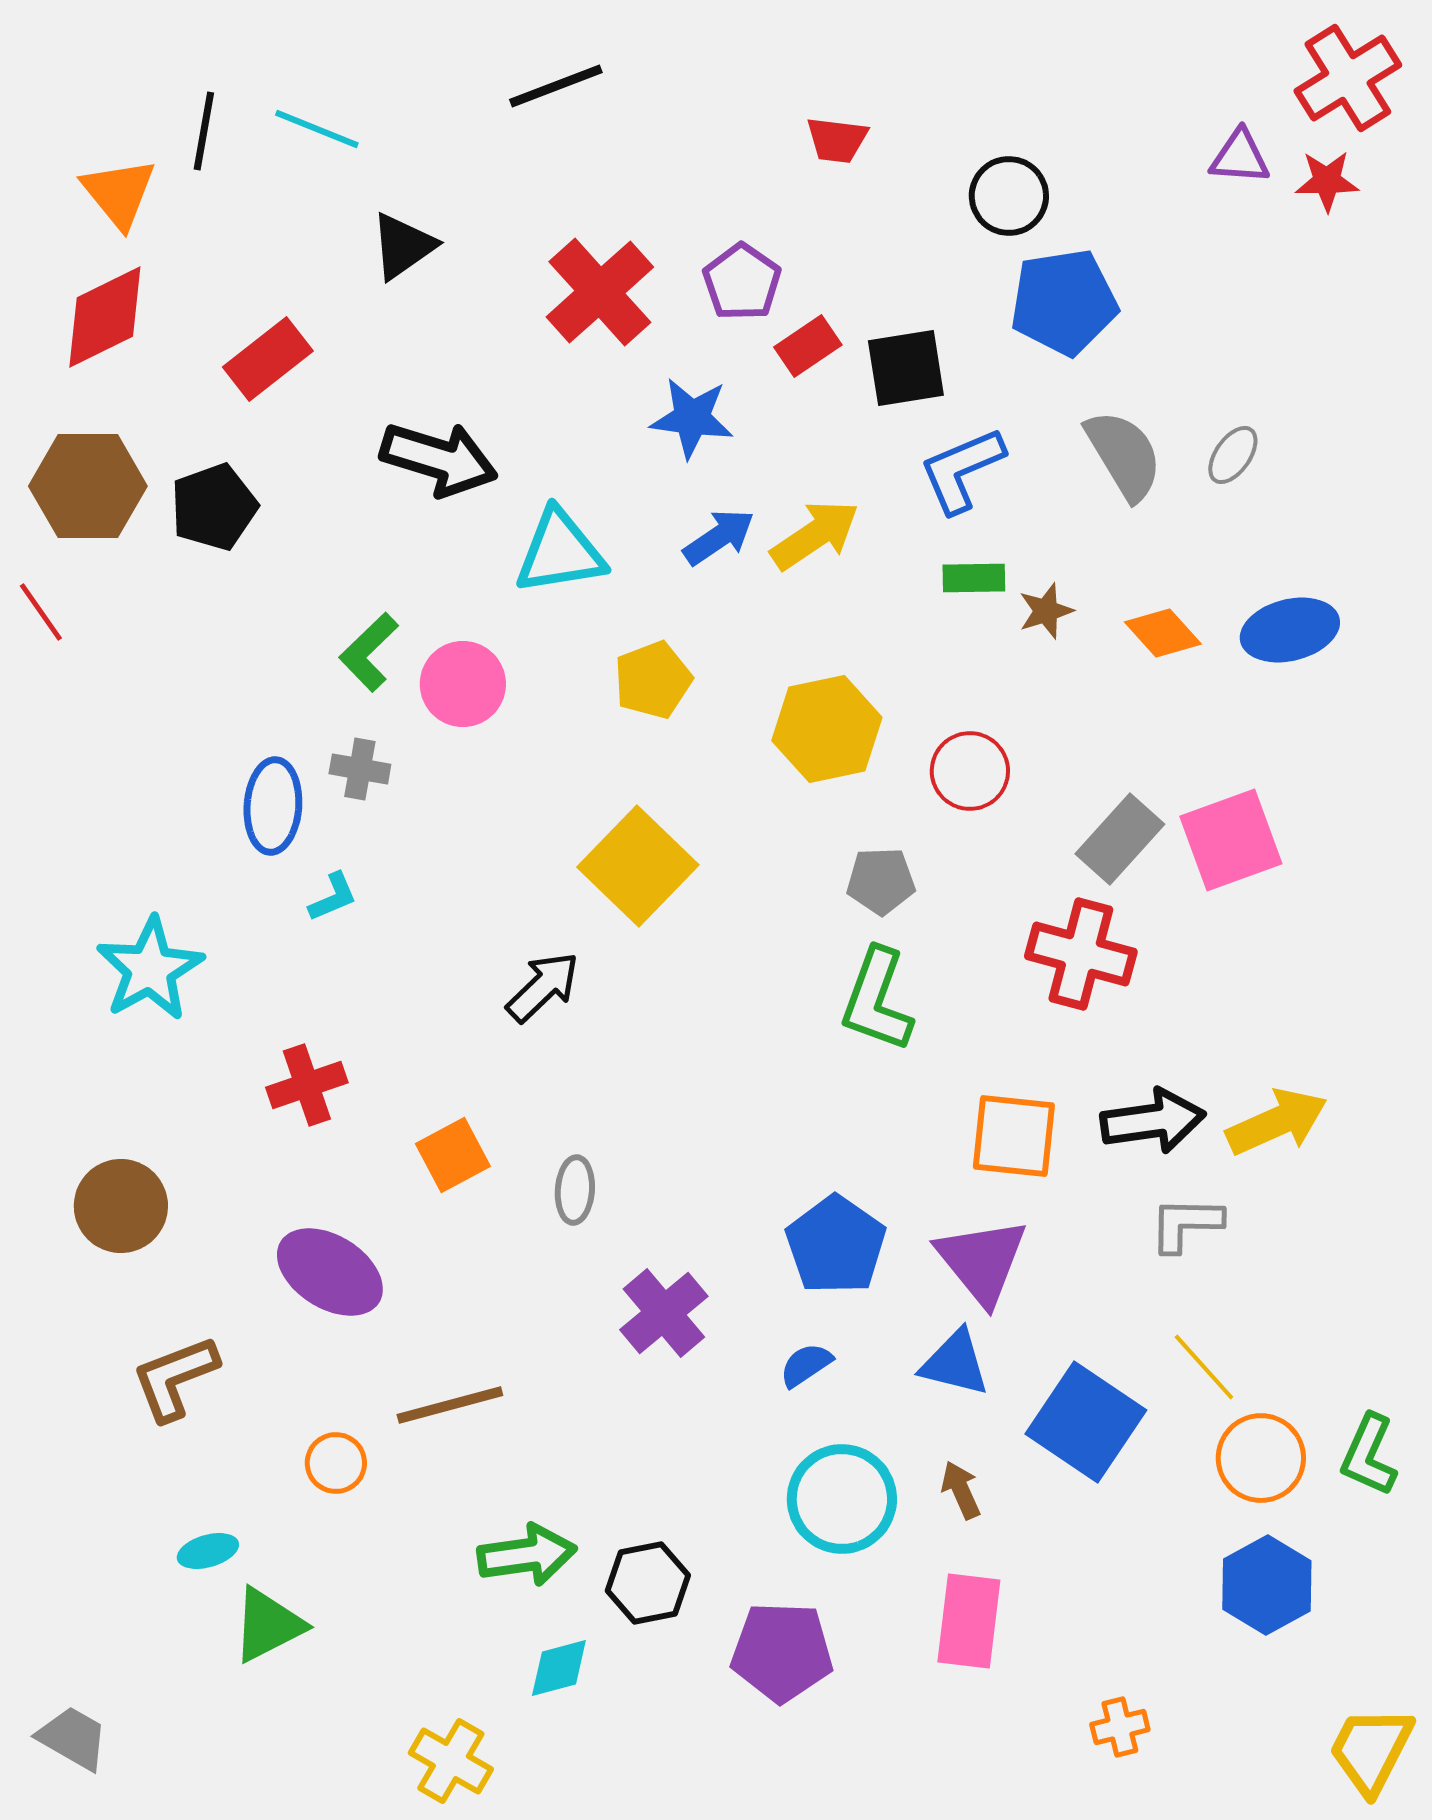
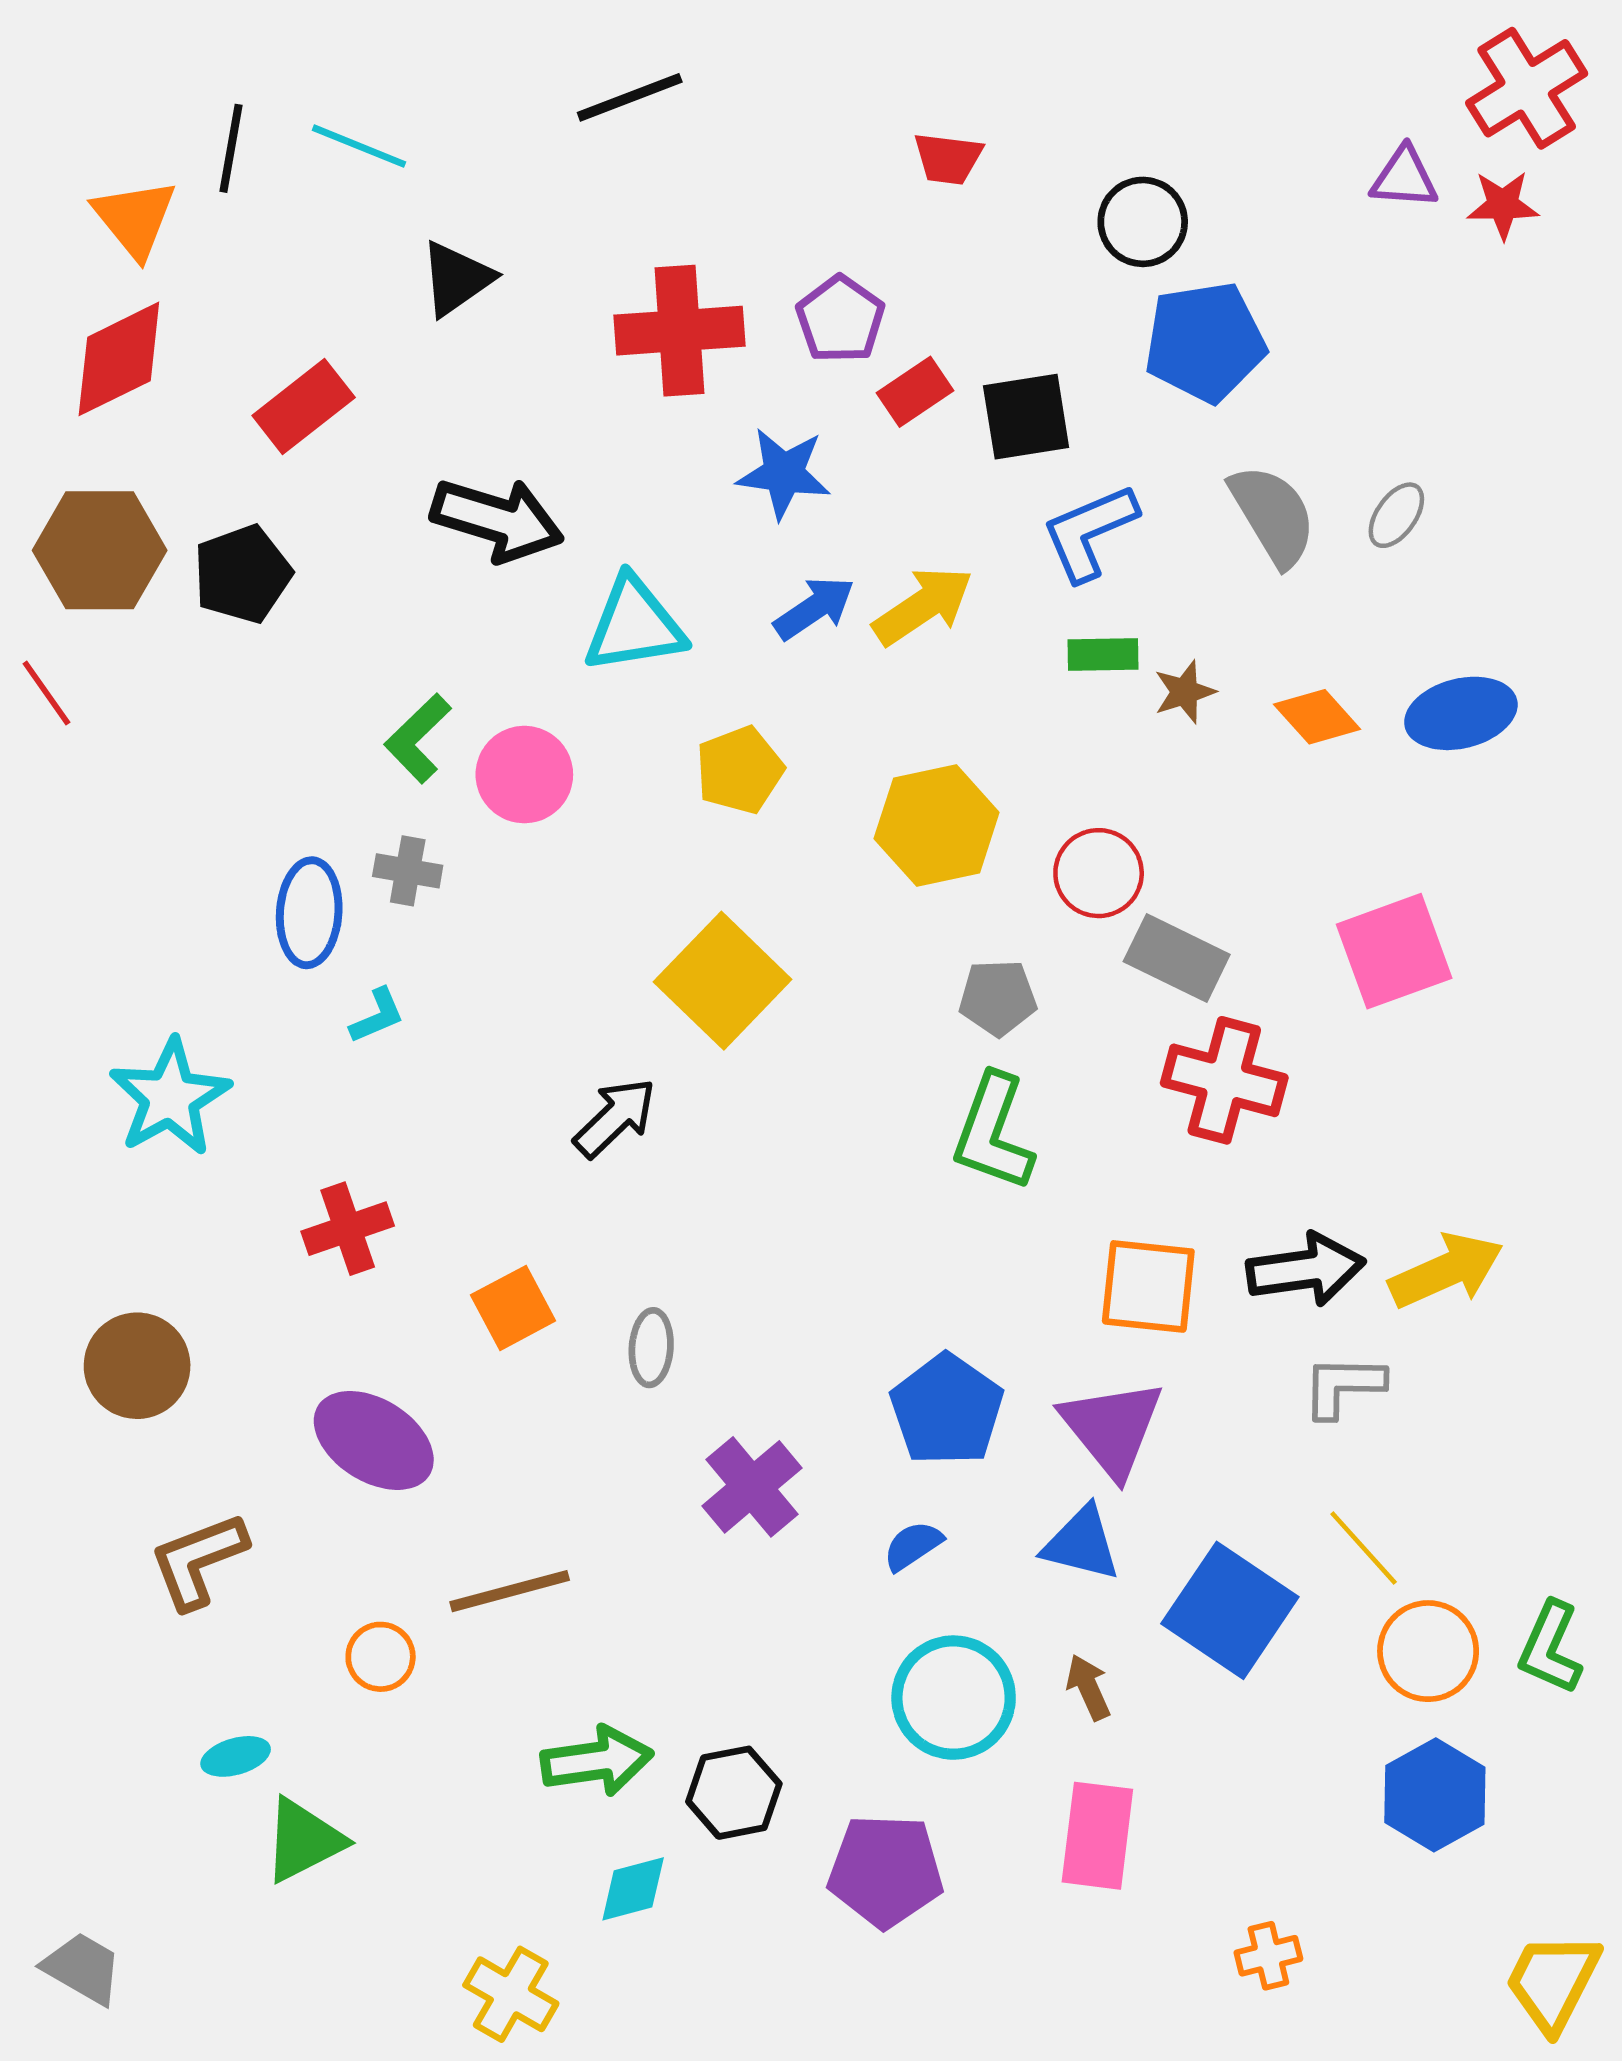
red cross: (600, 292) -> (680, 331), turned 38
gray rectangle: (1120, 839) -> (1177, 958), moved, turned 74

